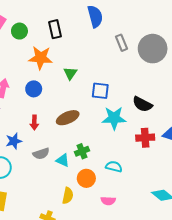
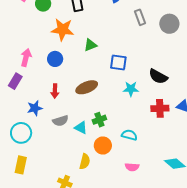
gray circle: (153, 49) -> (169, 24), size x0.7
green triangle: (70, 73) -> (90, 45), turned 32
cyan star: (114, 118) -> (131, 89), size x0.7
pink semicircle: (108, 201) -> (132, 167), moved

